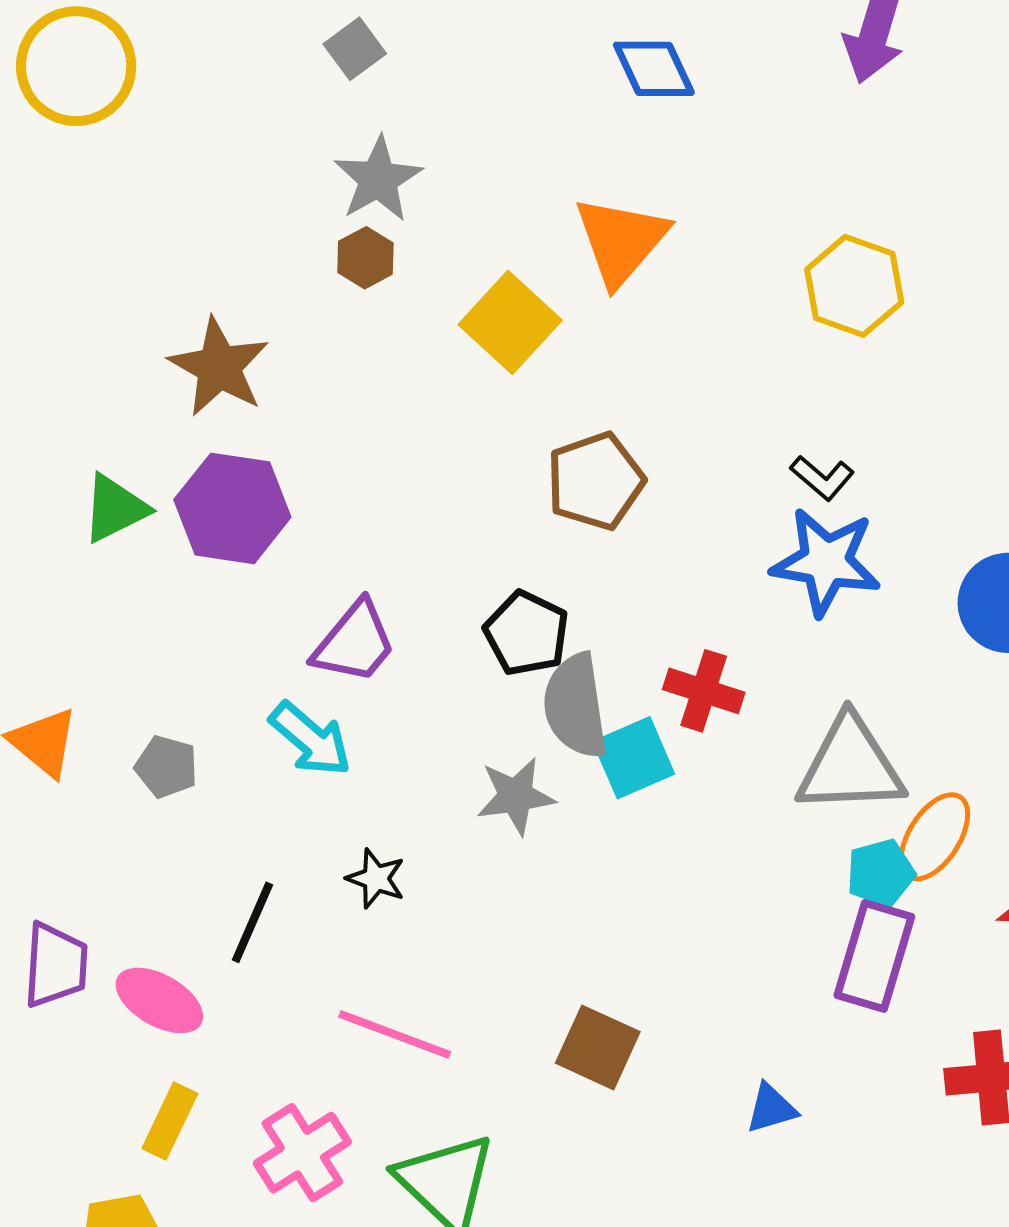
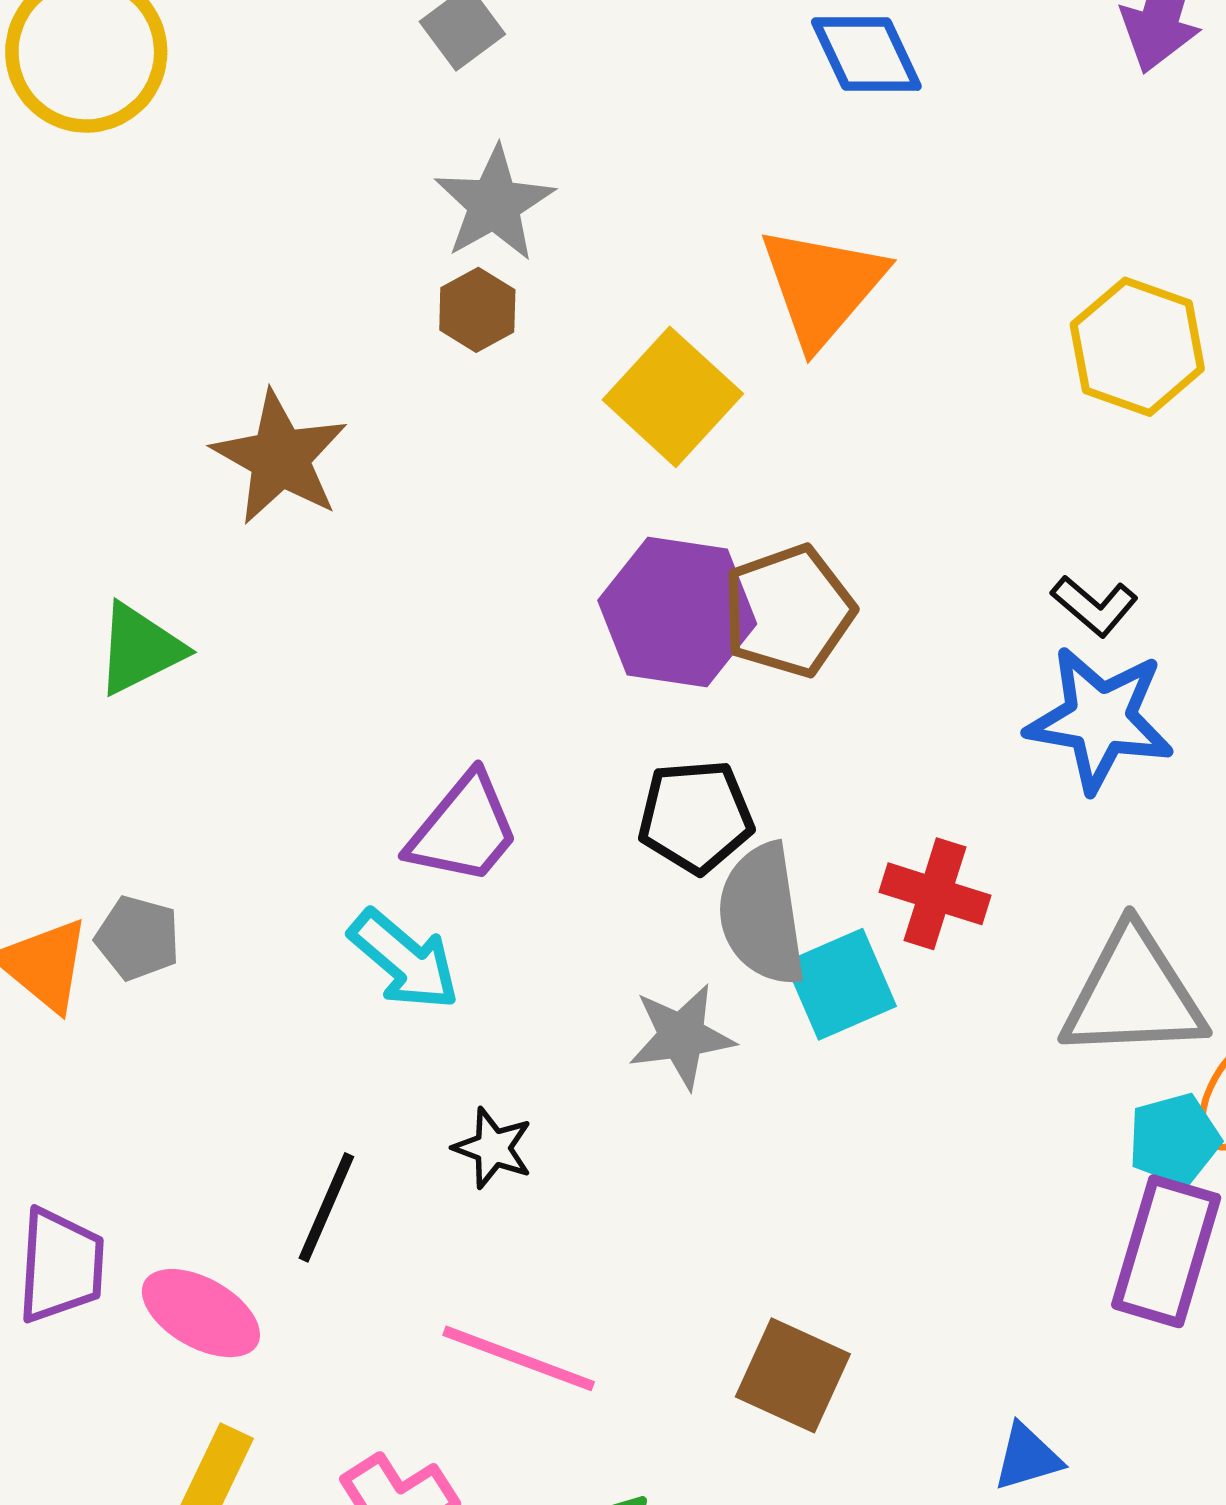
purple hexagon: (232, 508) -> (677, 612), moved
black pentagon: (526, 633) -> (696, 816), turned -30
gray pentagon: (166, 767) -> (138, 938), moved

